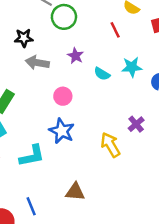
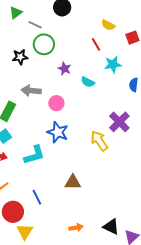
green circle: (64, 17) -> (44, 44), moved
gray arrow: (37, 63) -> (31, 91), moved
cyan star: (132, 67) -> (113, 64), moved
purple cross: (136, 124) -> (119, 122), size x1.5

